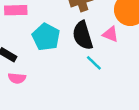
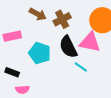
pink triangle: (110, 34) -> (90, 42), size x1.6

